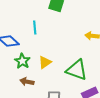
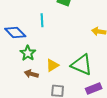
yellow triangle: (45, 62) -> (52, 65), moved

